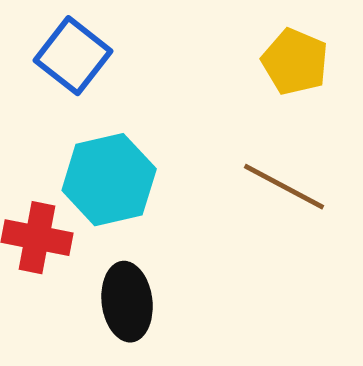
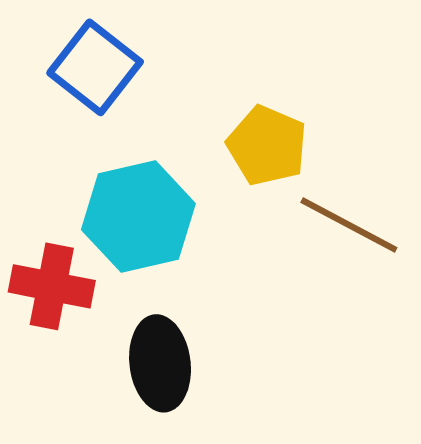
yellow pentagon: (295, 62) -> (267, 146), moved

